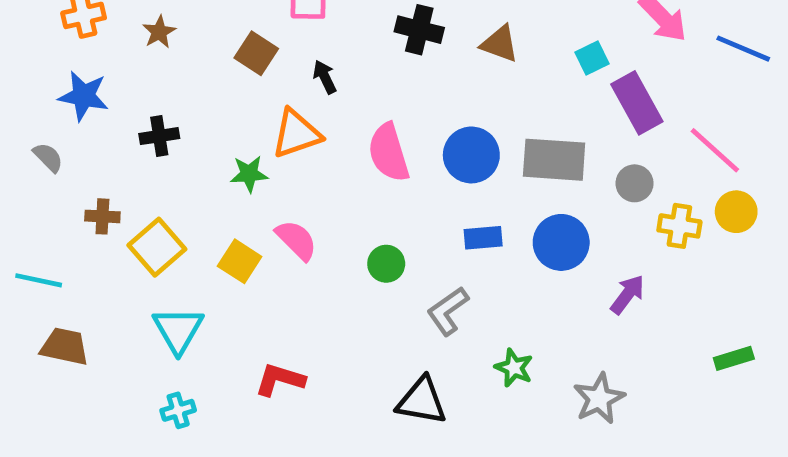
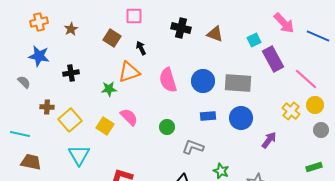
gray circle: (635, 183) -> (321, 130), moved
yellow cross: (679, 226) -> (291, 111), turned 30
gray L-shape: (448, 311) -> (193, 147), turned 55

